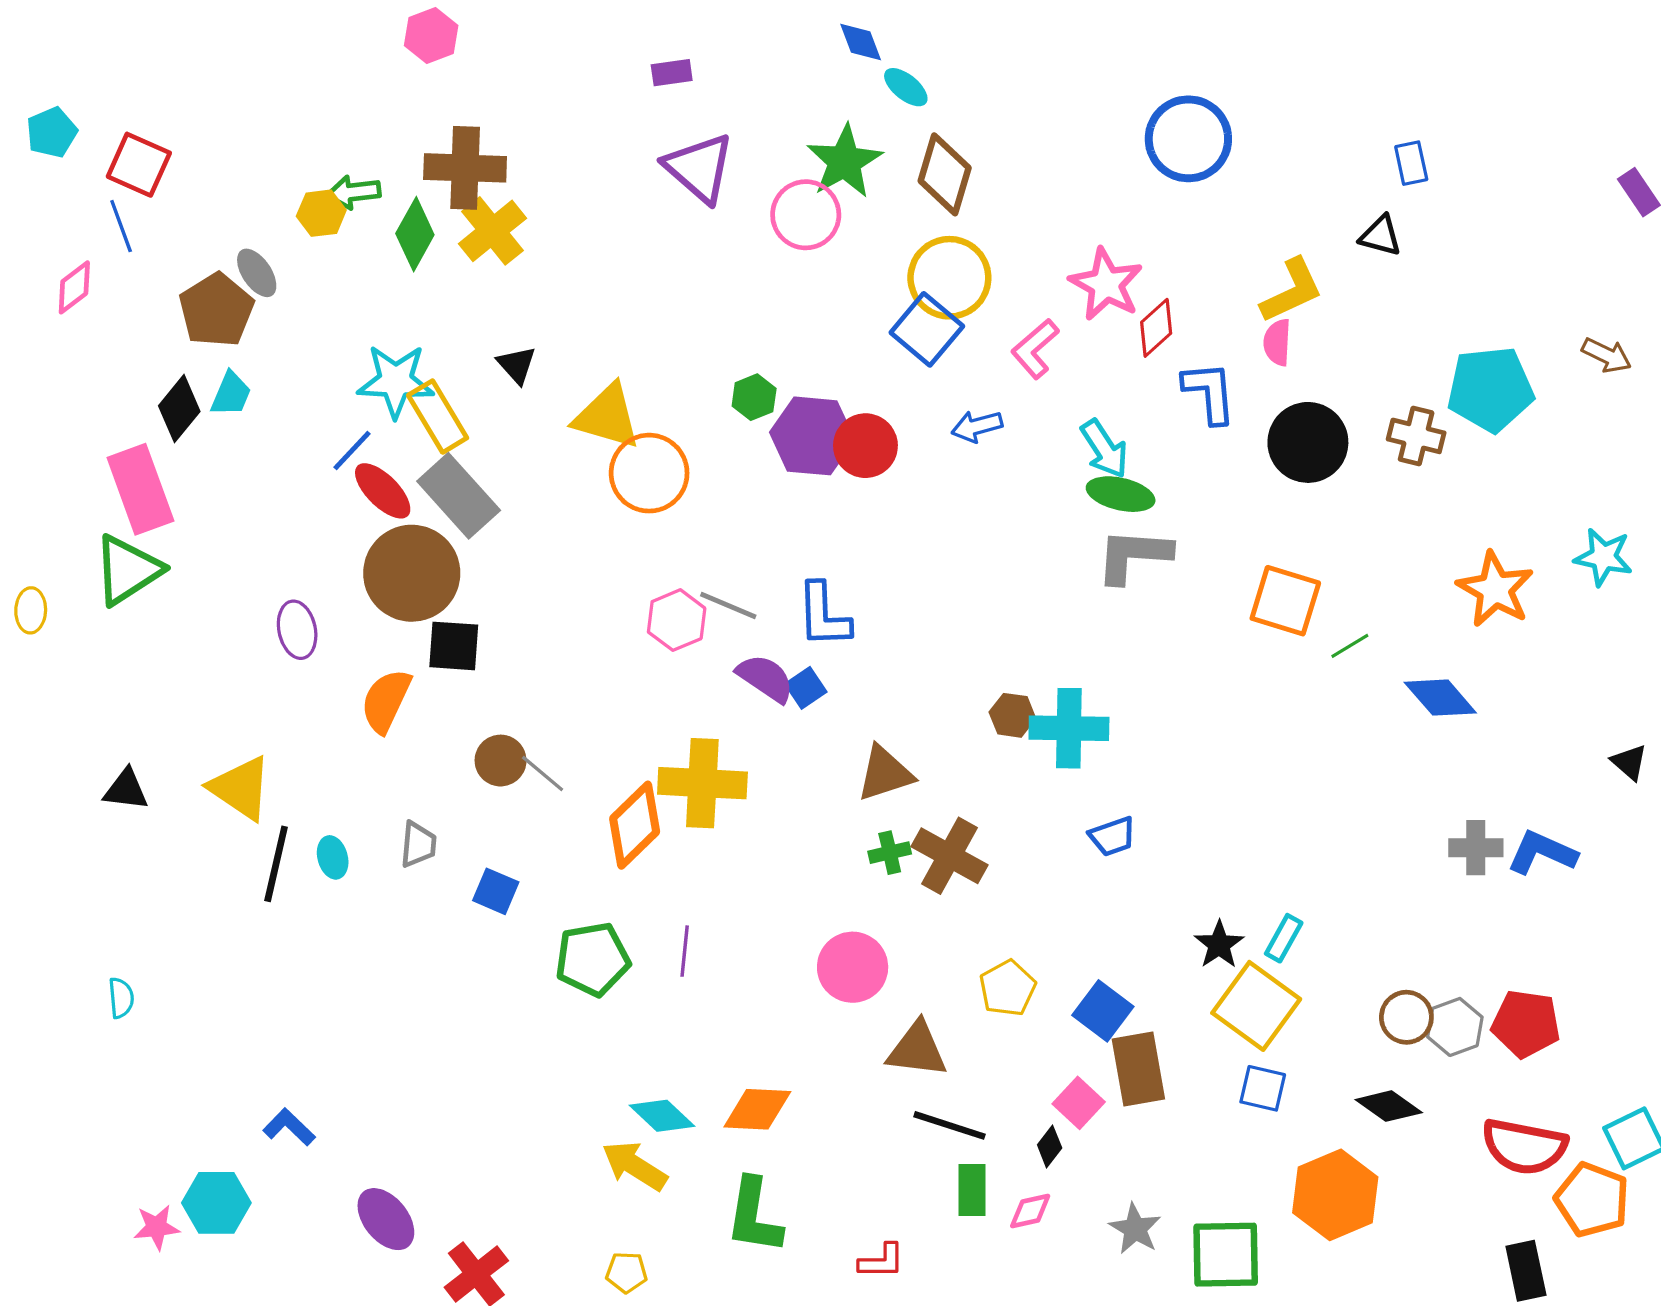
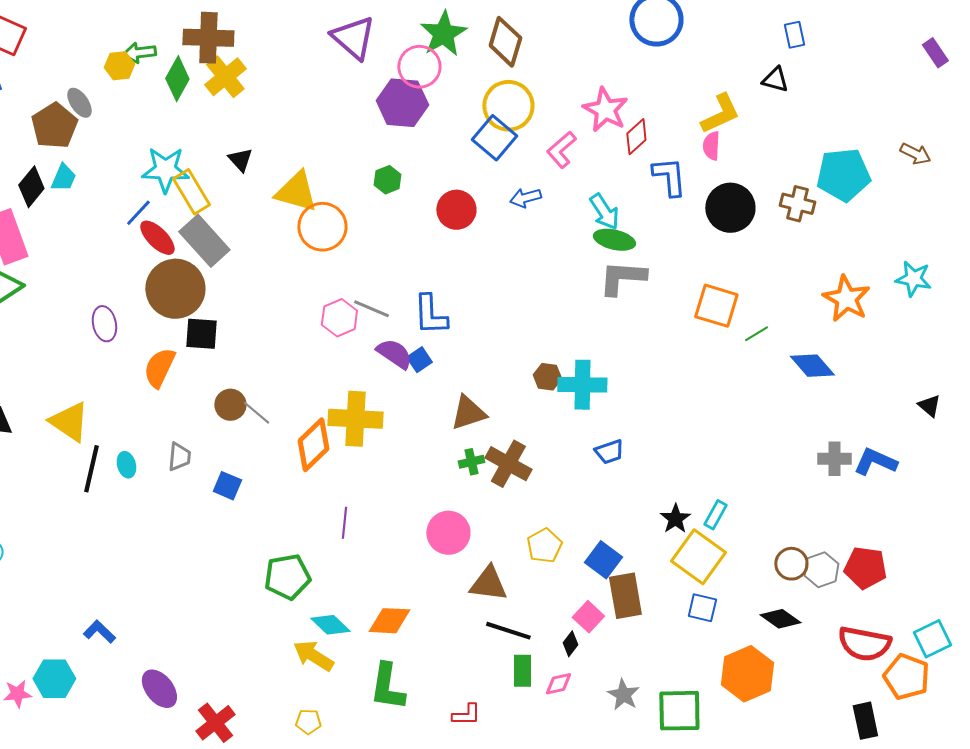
purple hexagon: (812, 436) -> (402, 103), moved
green pentagon: (593, 959) -> (287, 577), moved

